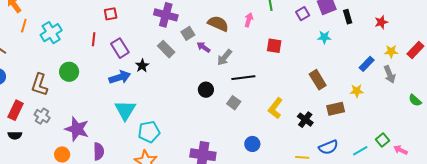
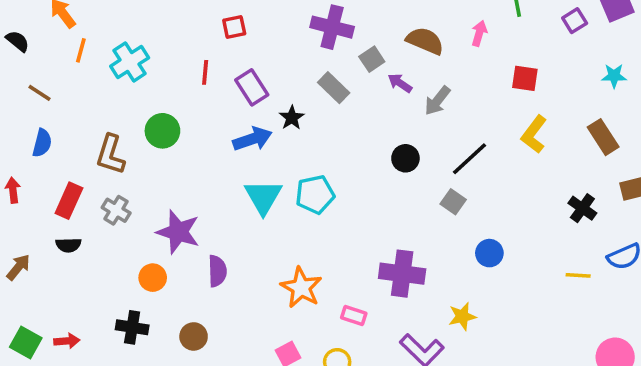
cyan star: (324, 37) -> (614, 76), moved
black line: (243, 78) -> (469, 159), moved, turned -35
gray square: (234, 103) -> (453, 202), moved
yellow L-shape: (275, 108) -> (534, 134), moved
cyan pentagon: (149, 132) -> (315, 195), moved

